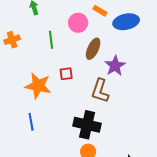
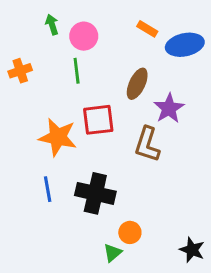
pink circle: (78, 23) -> (84, 36), moved
red square: (66, 74) -> (98, 120), size x1.6
black cross: (87, 125) -> (95, 193), moved

